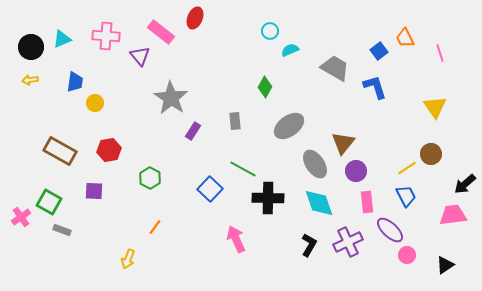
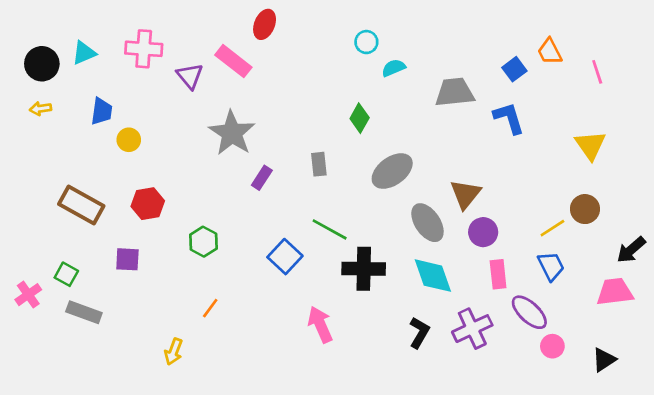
pink rectangle: (161, 32) -> (233, 61), moved
gray trapezoid: (335, 68) -> (455, 92), turned -36
green square: (49, 202) -> (66, 274), size x0.7
gray rectangle: (62, 230) -> (84, 312), size x1.4

